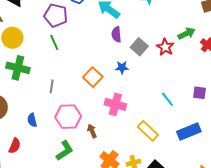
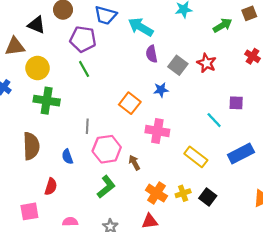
green arrow: (186, 33) -> (222, 25), moved
gray line: (52, 86) -> (87, 126), moved
purple square: (200, 93) -> (236, 103), moved

